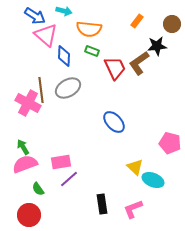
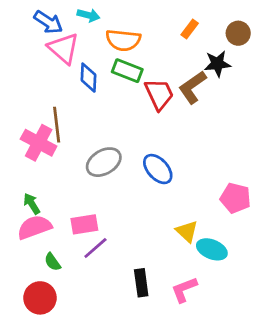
green rectangle: (92, 51) -> (127, 71), size x1.5
gray ellipse: (68, 88) -> (104, 162), moved

